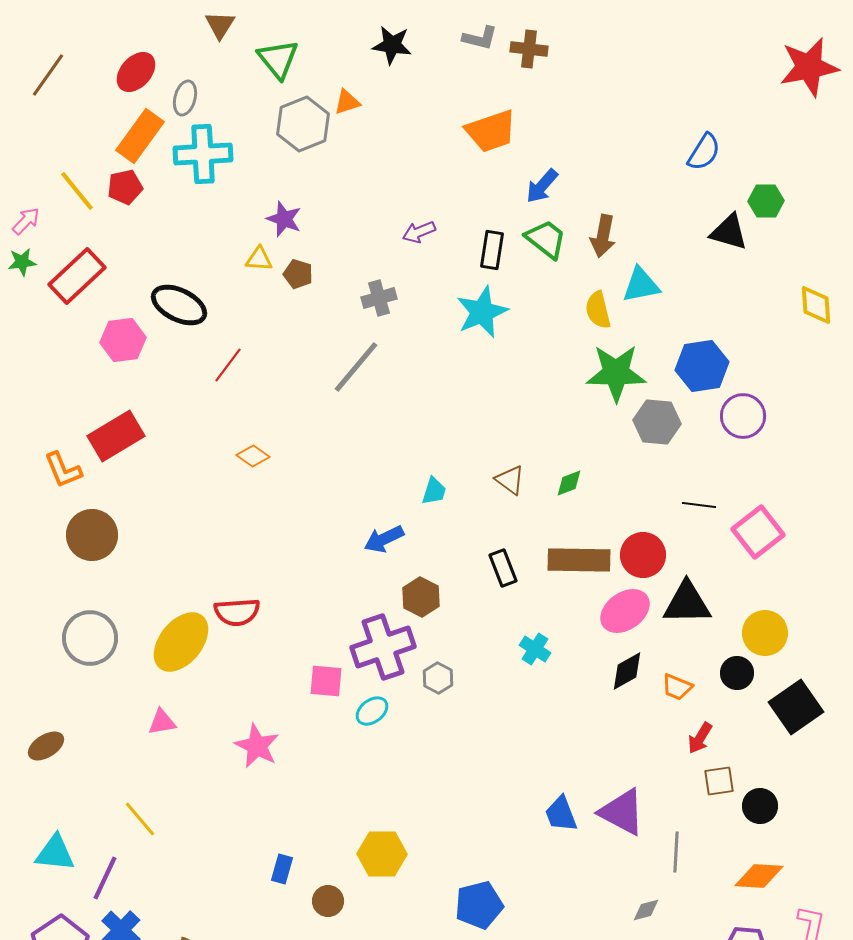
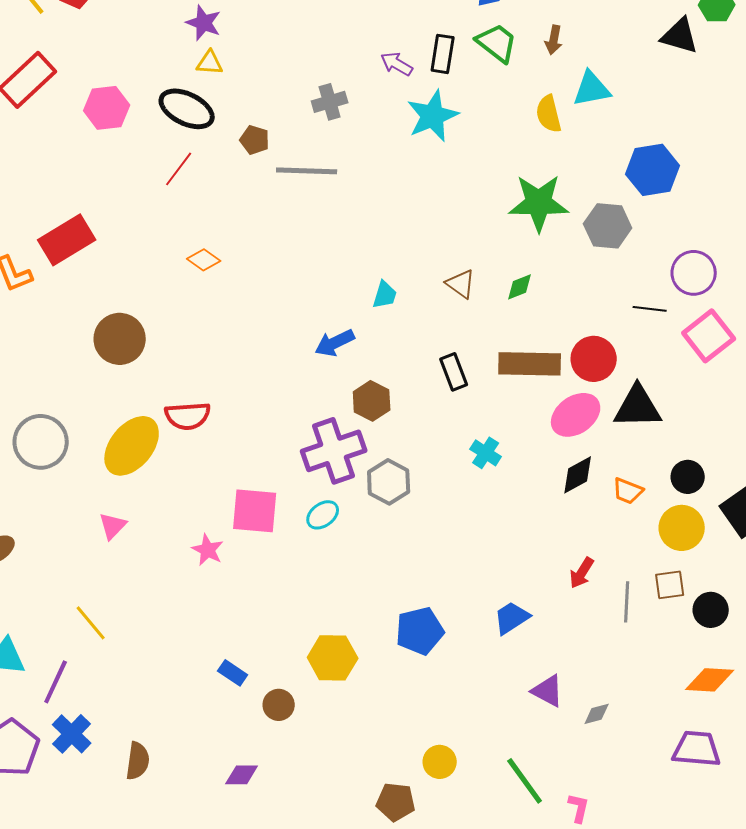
purple star: (284, 219) -> (204, 23), moved
purple arrow: (419, 232) -> (397, 64), moved, turned 52
brown arrow: (603, 236) -> (554, 40), size x0.7
brown pentagon: (298, 274) -> (255, 140), moved
black ellipse: (179, 305) -> (187, 109), moved
pink hexagon: (123, 340) -> (107, 108), moved
gray line: (356, 367) -> (307, 171), turned 52
green star: (616, 373) -> (539, 203), moved
purple circle: (743, 416) -> (694, 273), moved
brown circle: (92, 535) -> (120, 339), moved
yellow circle: (765, 633) -> (682, 528), moved
gray hexagon: (438, 678) -> (389, 482), size x1.4
pink square: (326, 681) -> (255, 511), moved, size x1.4
pink triangle: (162, 722) -> (113, 526), turned -36
red arrow: (700, 738) -> (582, 573), moved
pink star: (257, 746) -> (208, 550), size x0.7
purple triangle: (622, 812) -> (548, 691), moved, size x0.7
blue trapezoid: (561, 814) -> (512, 618), turned 78
gray line: (676, 852) -> (627, 602), moved
blue rectangle: (282, 869) -> (233, 673), turned -72
blue pentagon: (479, 905) -> (420, 631), moved

